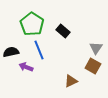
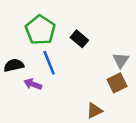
brown square: (93, 66) -> (117, 83), turned 35
brown triangle: (71, 81) -> (94, 111), moved

